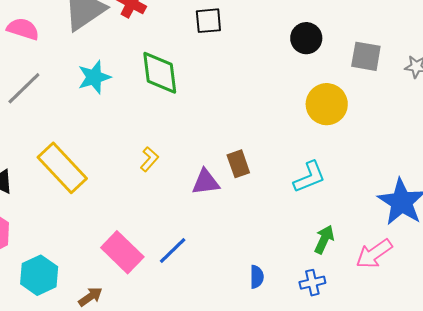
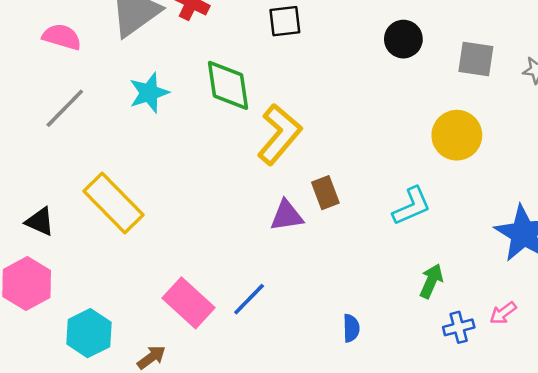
yellow circle: (327, 104) -> (457, 135), moved
yellow L-shape: (149, 159) -> (279, 134), moved, size x2.0
pink arrow: (374, 254) -> (503, 313), moved, size x0.6
blue cross: (312, 283) -> (459, 327), moved

